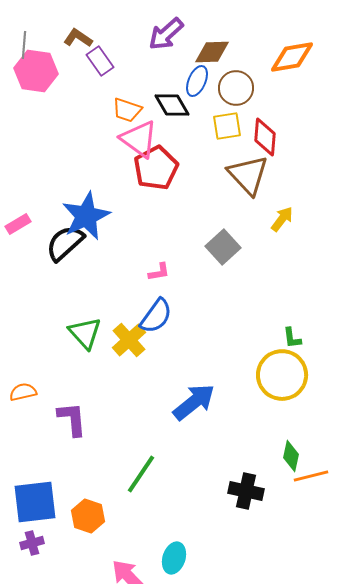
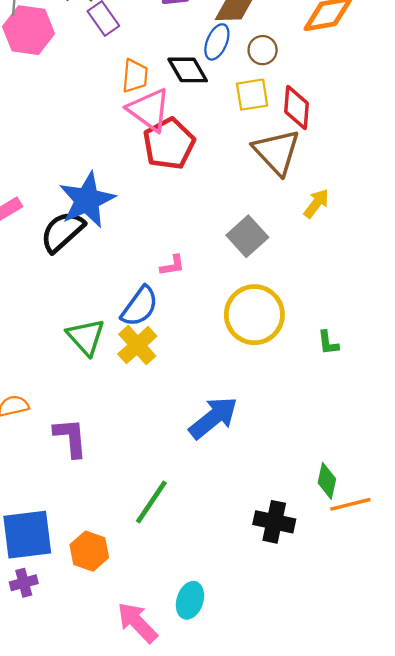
brown circle: (236, 88) -> (263, 50), size x0.7
orange trapezoid: (127, 110) -> (135, 76), turned -104
blue semicircle: (156, 316) -> (140, 306), moved
yellow circle: (282, 375) -> (254, 315), moved

